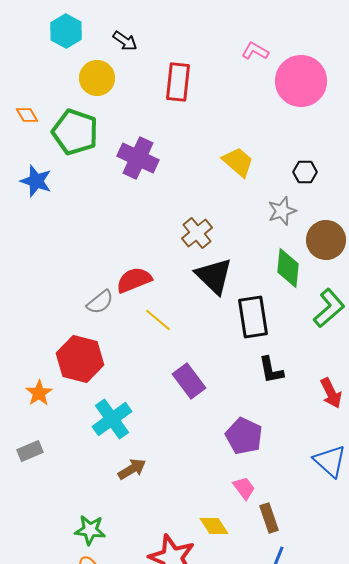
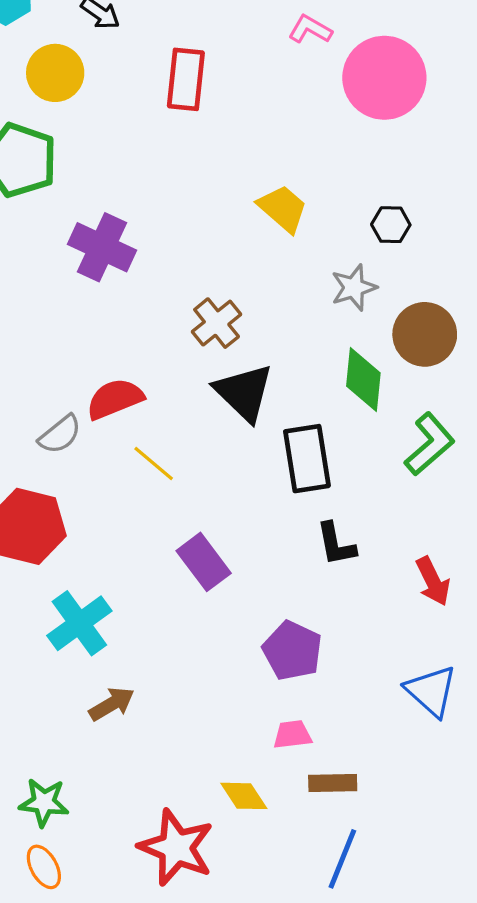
purple cross: (138, 158) -> (102, 247), moved
pink trapezoid: (244, 488) -> (292, 735), turned -60
brown rectangle: (269, 518) -> (333, 783), turned -72

